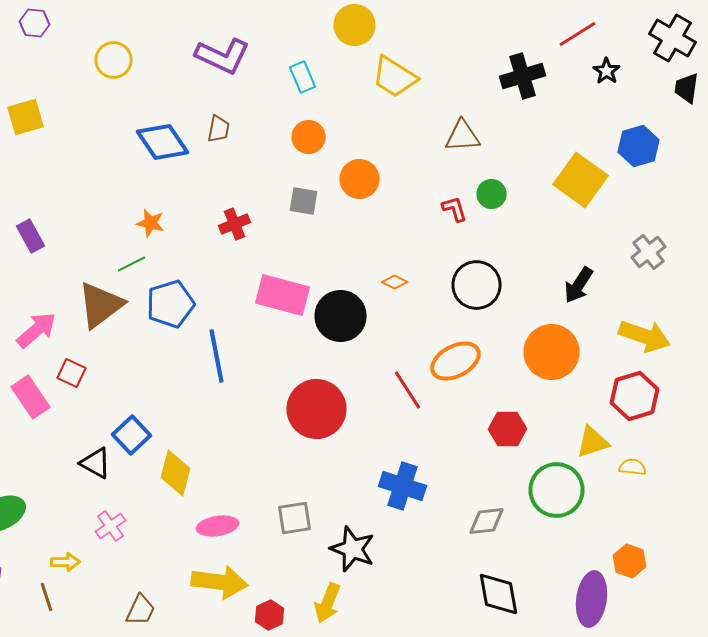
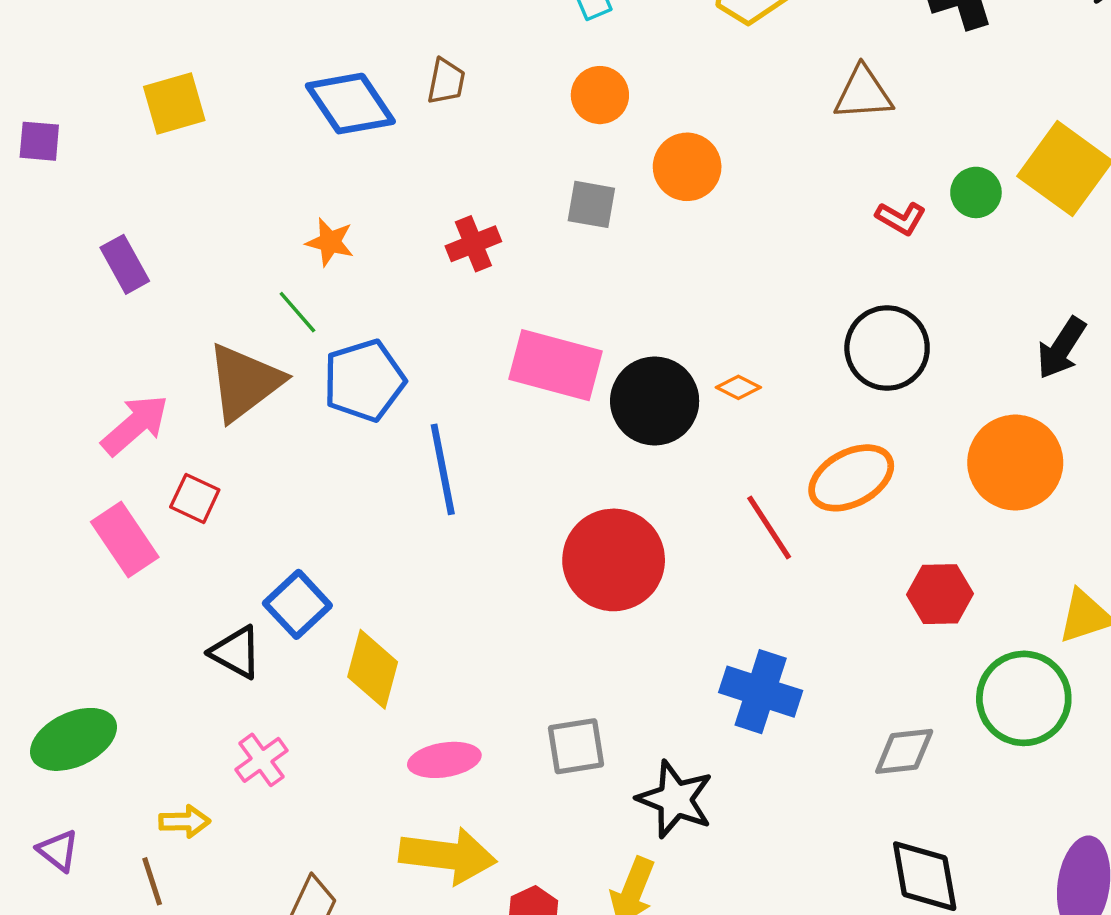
yellow square: (26, 117) -> (174, 104), moved
green circle: (492, 194) -> (976, 192), moved
red L-shape: (454, 209) -> (901, 218), moved, turned 136
green line: (132, 264) -> (297, 312), turned 76
orange diamond: (394, 282) -> (738, 387), moved

